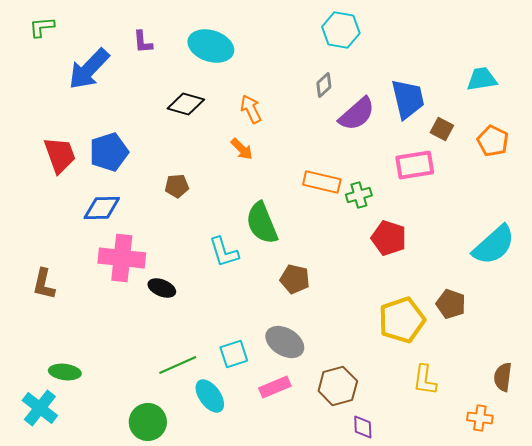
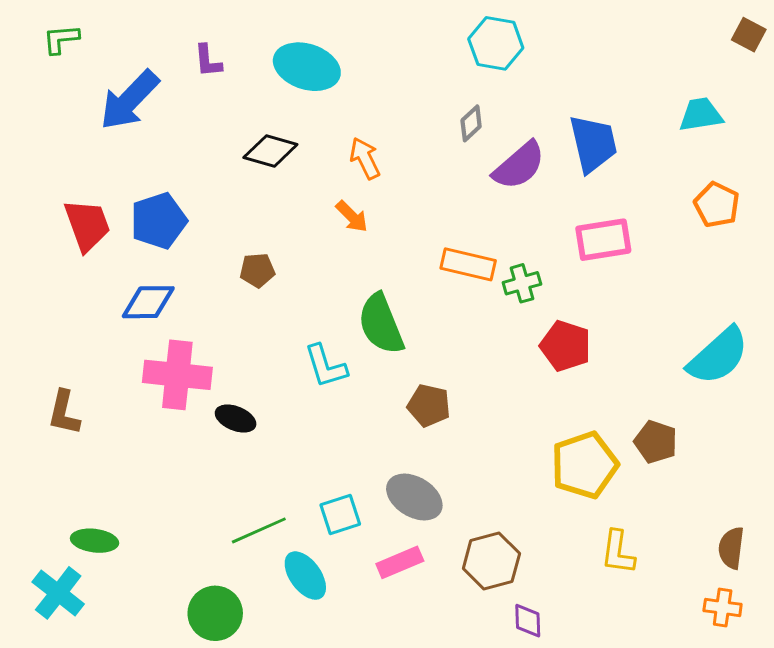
brown square: (442, 129) -> (749, 35), moved
orange cross: (480, 418) -> (723, 608), moved

